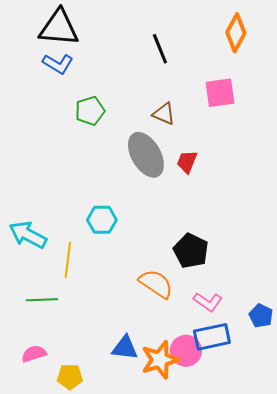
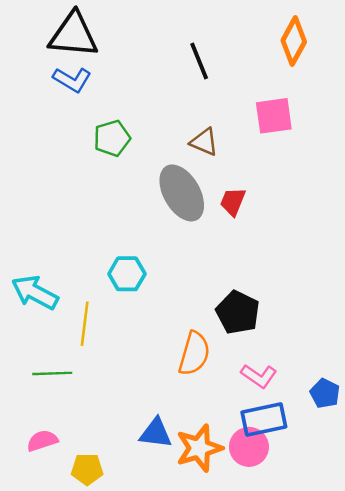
orange semicircle: (156, 284) -> (194, 354), turned 72
pink circle: (186, 351) -> (249, 447), moved

